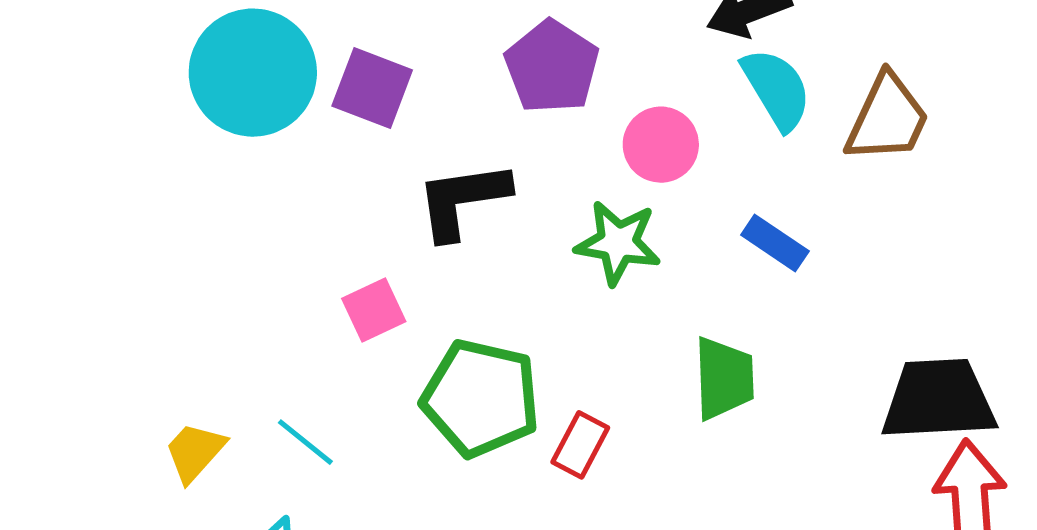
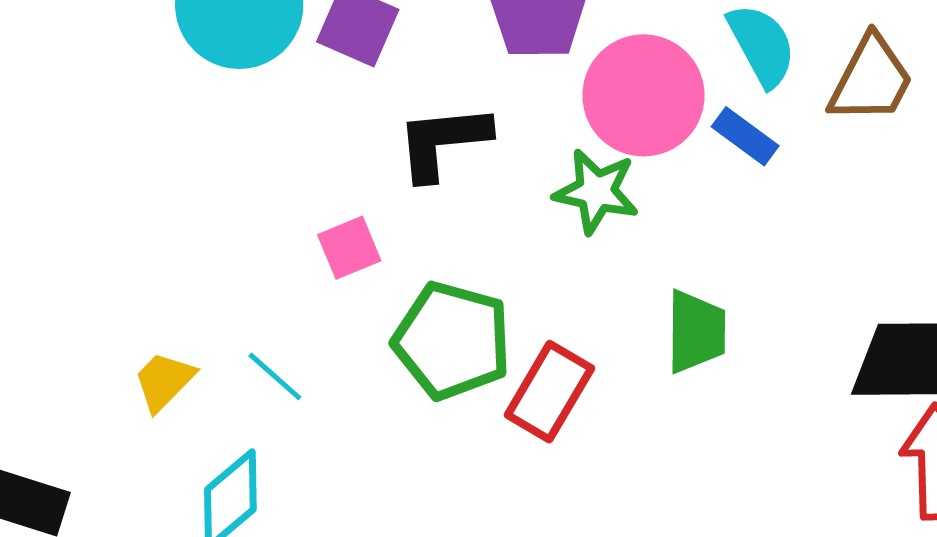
pink circle: (661, 145) -> (643, 95), size x1.6
blue rectangle: (775, 243) -> (745, 136), moved
red rectangle: (580, 445) -> (549, 392), size x1.5

